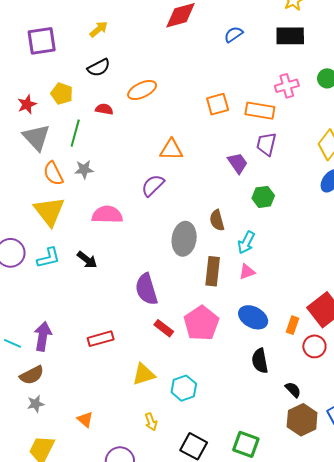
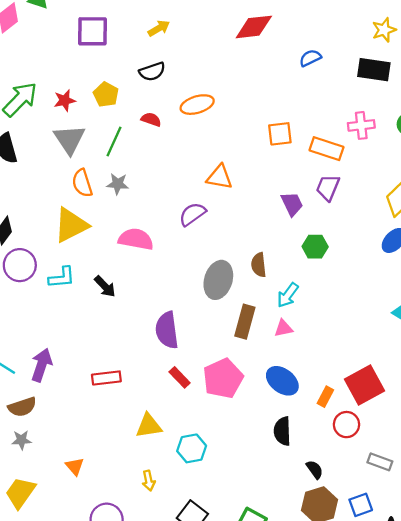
yellow triangle: (49, 211) -> (71, 225), turned 32

